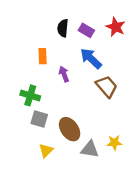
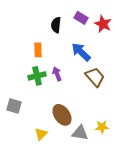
purple rectangle: (86, 30) -> (81, 18), moved
purple arrow: (64, 74) -> (57, 74), moved
green cross: (30, 95) -> (37, 76), moved, turned -30
gray square: (39, 119) -> (14, 106), moved

